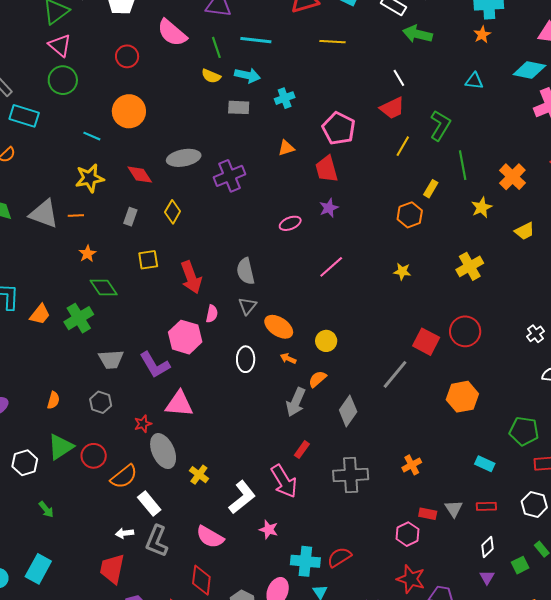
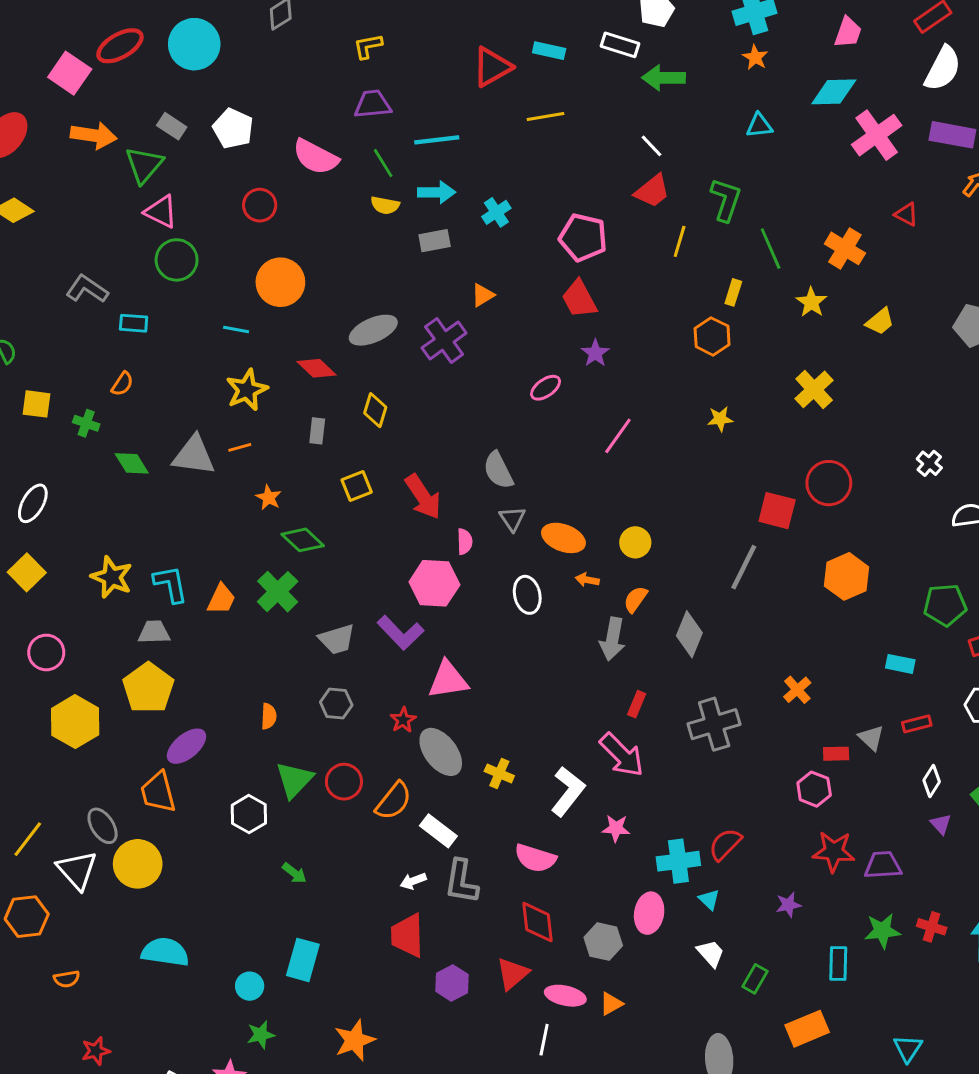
cyan rectangle: (24, 116) -> (134, 323), size x0.7
orange triangle: (286, 148) -> (483, 295), moved

